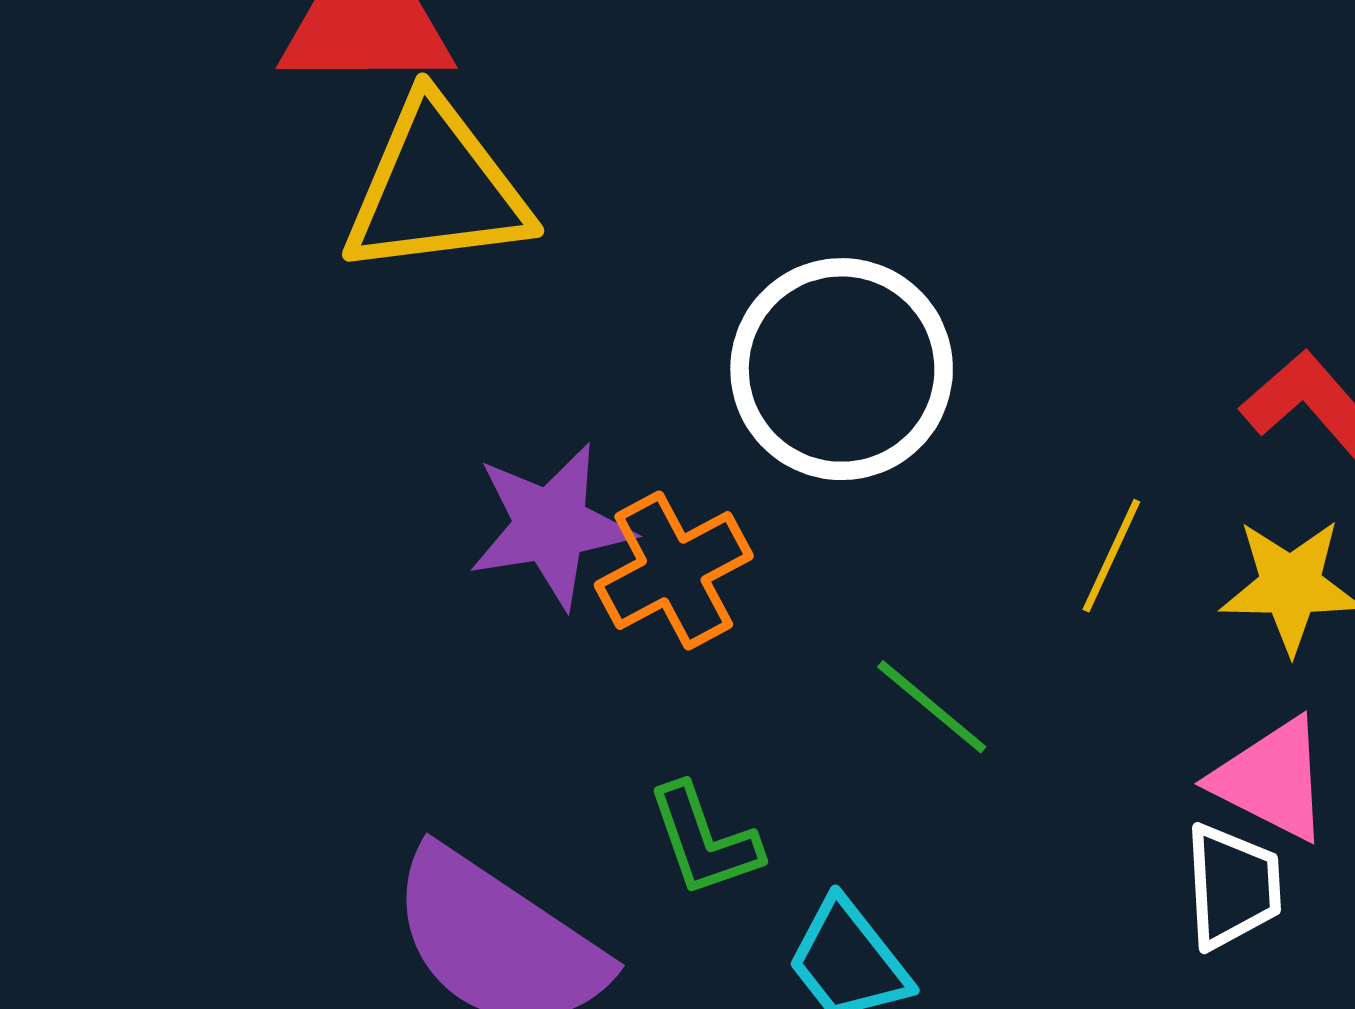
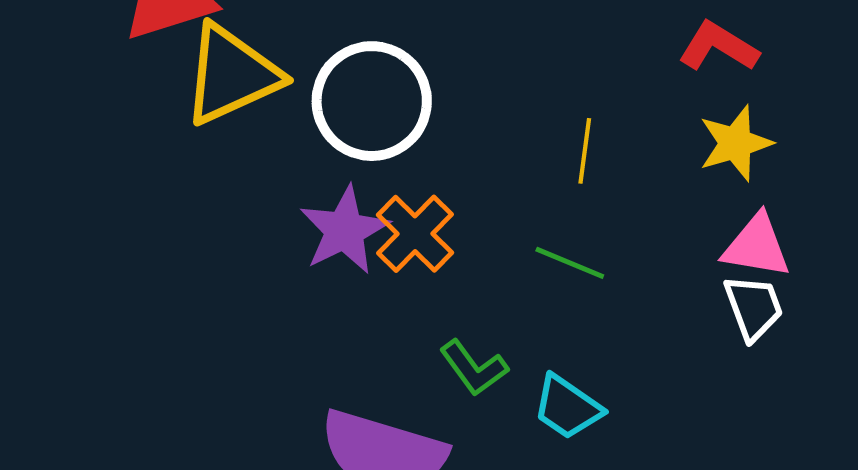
white circle: (842, 369) -> (372, 101), moved
yellow line: (1111, 556) -> (585, 151), moved

